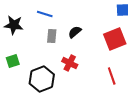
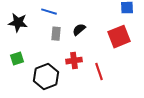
red cross: (70, 63) -> (74, 61), turned -35
red line: (112, 76) -> (99, 72), moved

